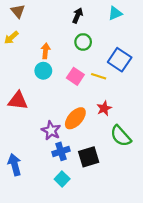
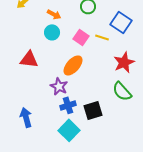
orange arrow: (46, 51) -> (54, 14), turned 112
red star: (104, 108) -> (124, 62), moved, size x1.5
orange ellipse: (75, 118) -> (73, 65), moved
cyan square: (62, 179) -> (69, 130), size x1.5

